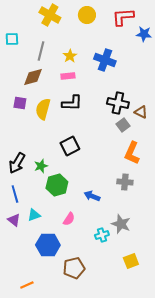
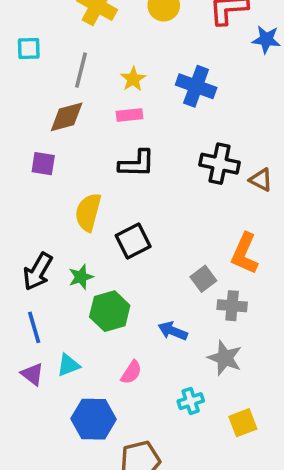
yellow semicircle: (43, 109) -> (88, 212), moved
gray square: (123, 125) -> (203, 279), moved
gray star: (121, 224) -> (225, 358), moved
yellow square: (131, 261) -> (243, 423), moved

